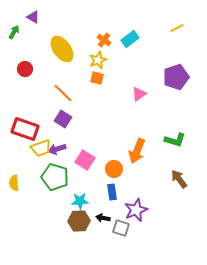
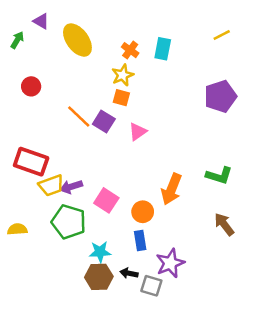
cyan rectangle: (130, 39) -> (163, 49), turned -42
yellow ellipse: (62, 49) -> (77, 40), moved
pink triangle: (139, 94) -> (138, 132), moved
purple square: (63, 119) -> (104, 121), moved
yellow semicircle: (14, 183) -> (17, 229), turned 91

